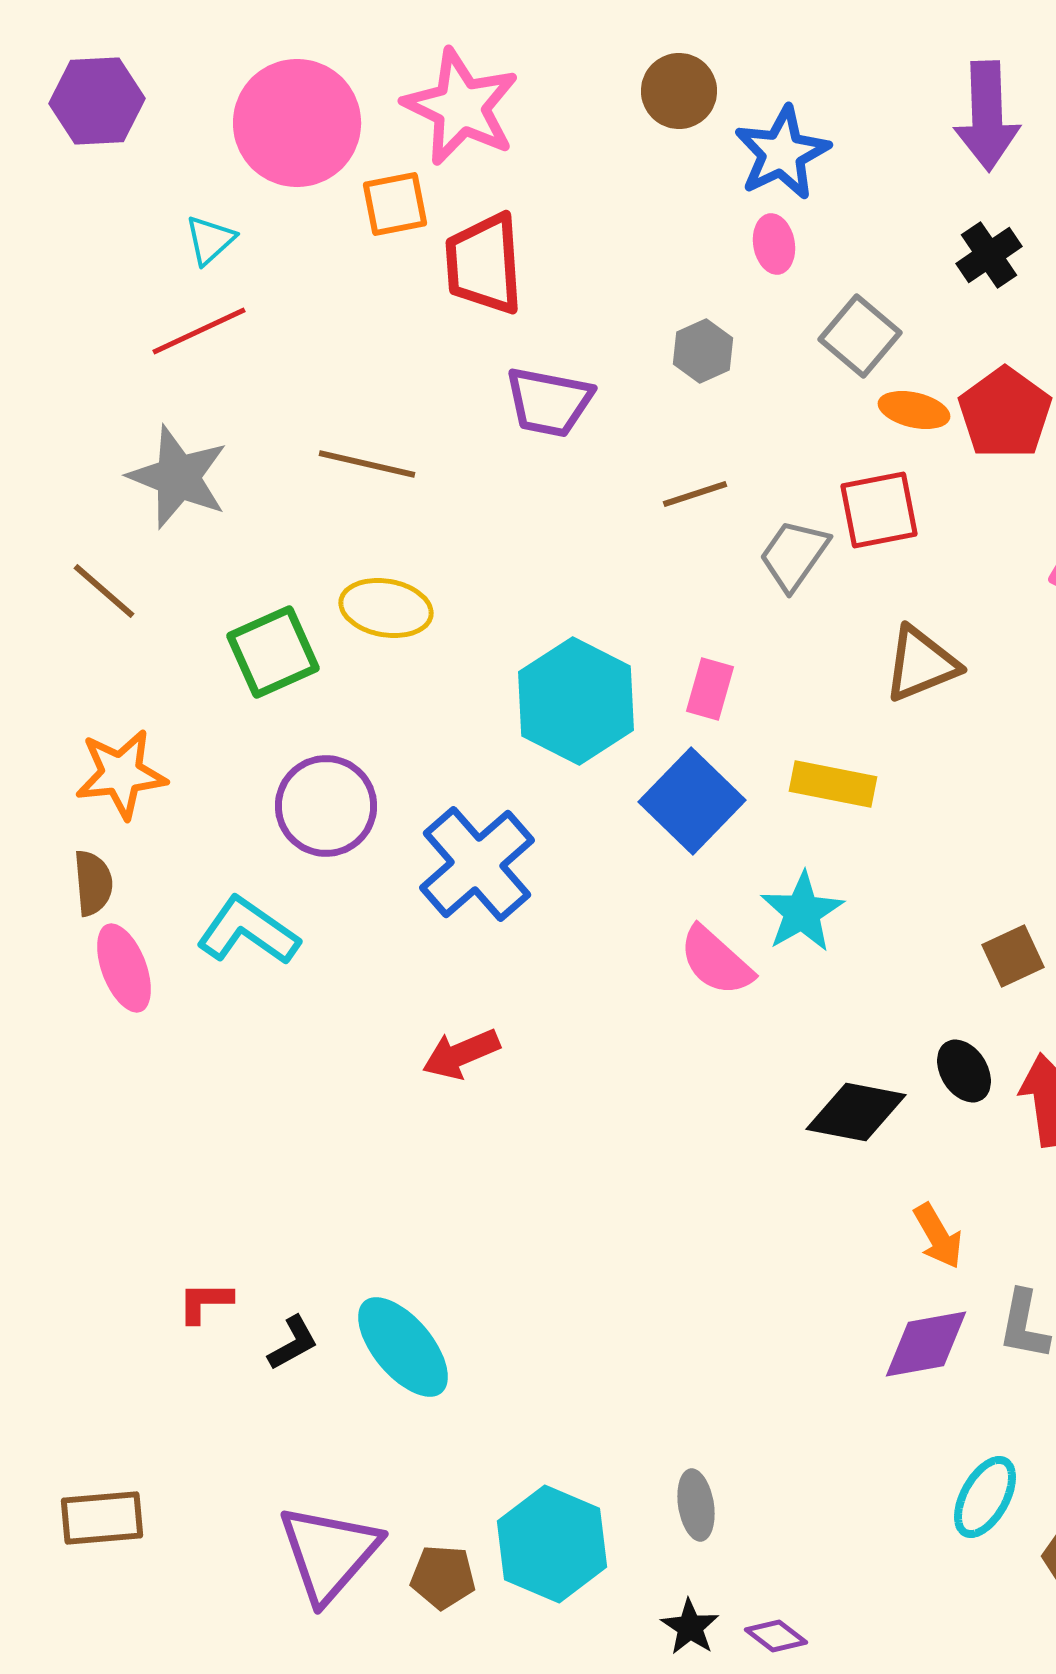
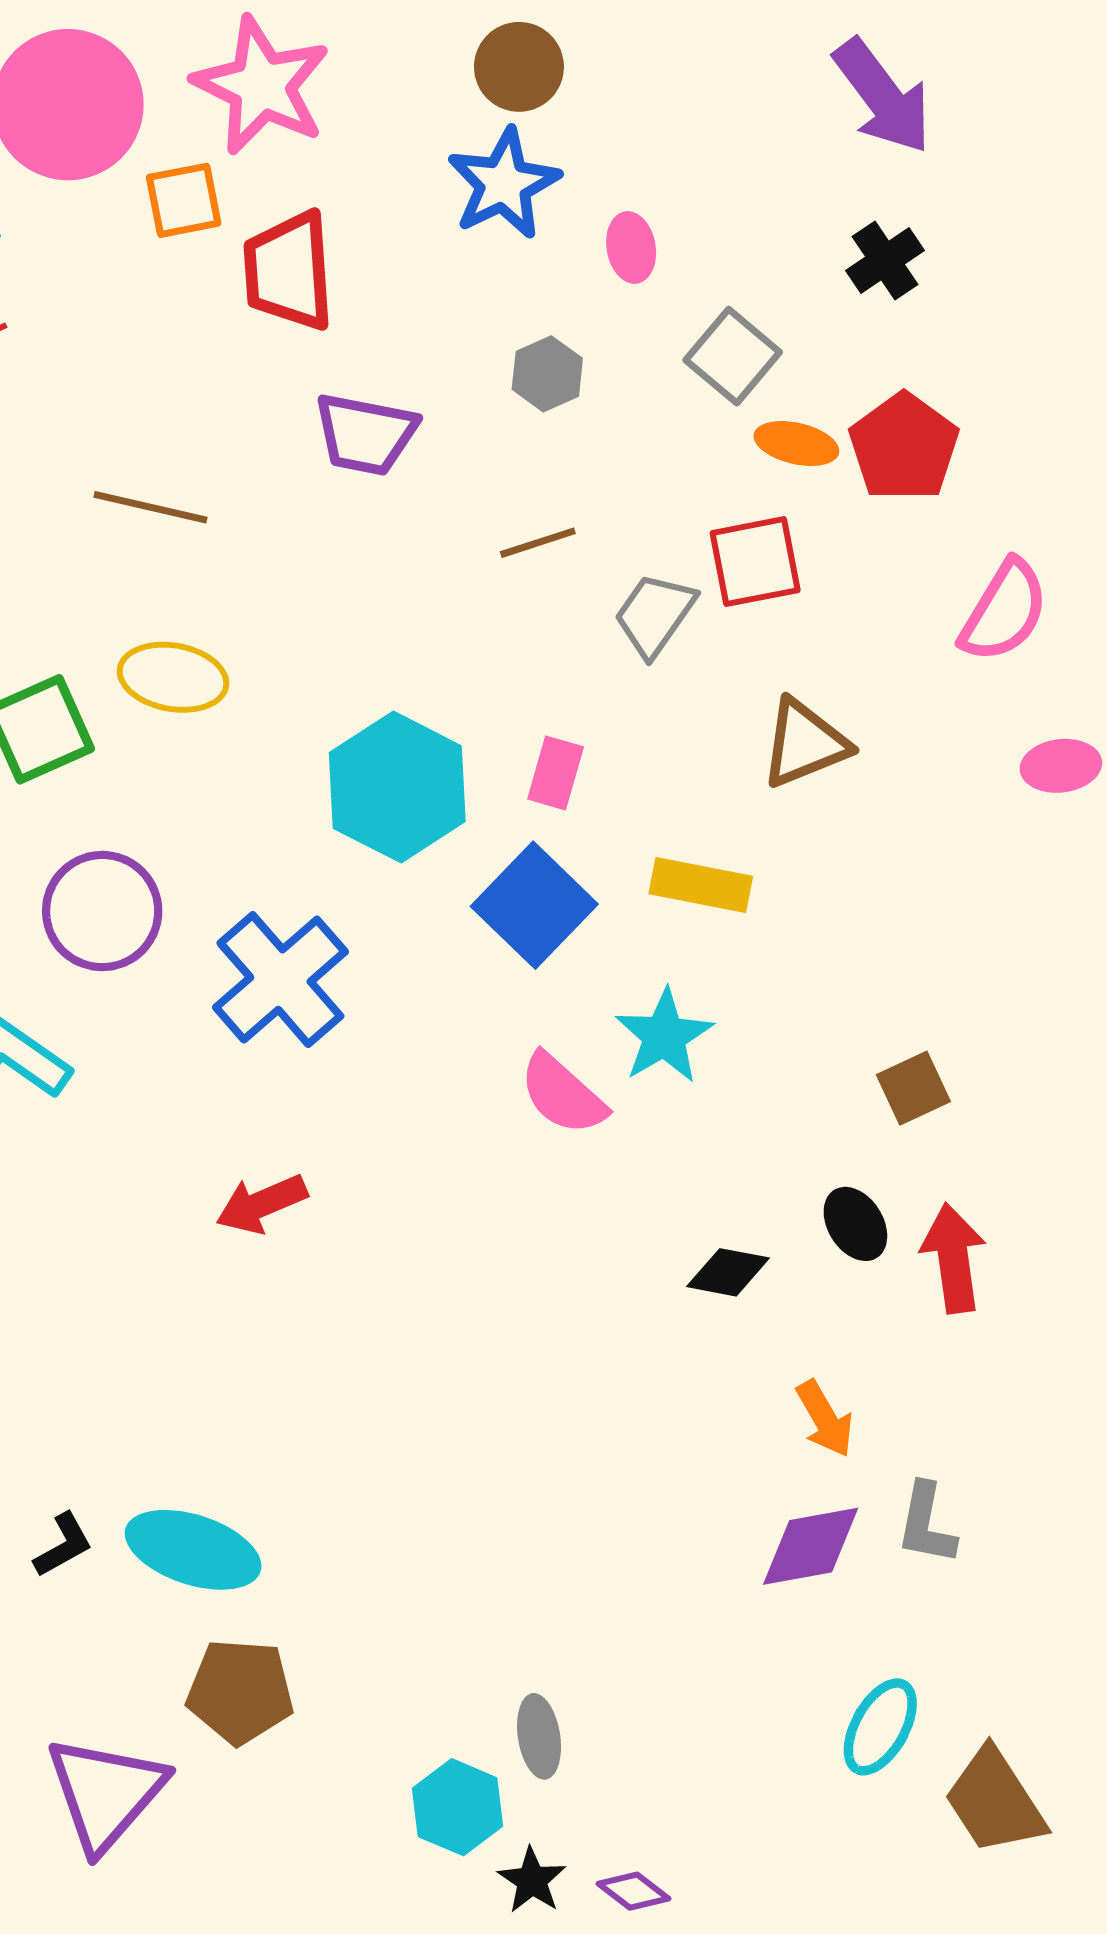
purple arrow: (987, 116) -> (883, 96), turned -35
blue star: (782, 153) -> (504, 184), moved
black diamond: (856, 1112) -> (728, 1272), size x0.7
cyan ellipse: (403, 1347) -> (193, 1550), turned -32
cyan hexagon: (552, 1544) -> (458, 1807), moved, size x0.7
brown pentagon: (443, 1577) -> (240, 1691), moved, size x1.4

